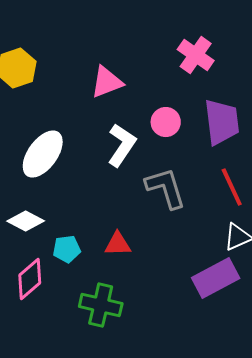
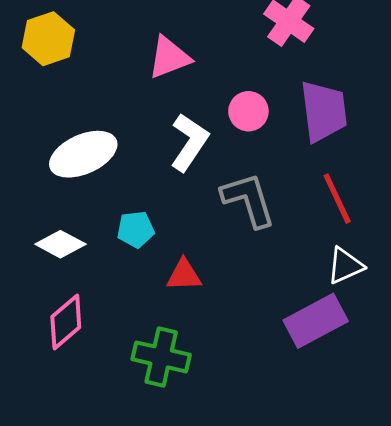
white ellipse: (43, 154) -> (83, 154), turned 30
cyan pentagon: (67, 249) -> (136, 229), moved

